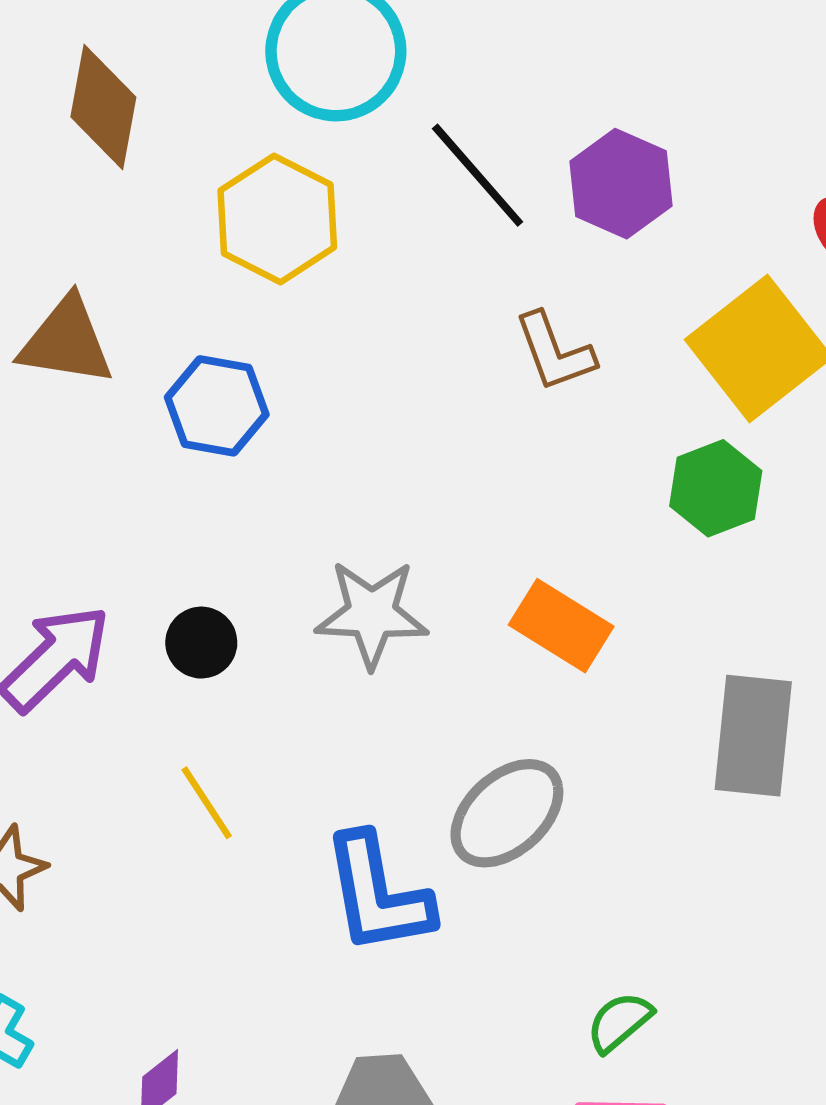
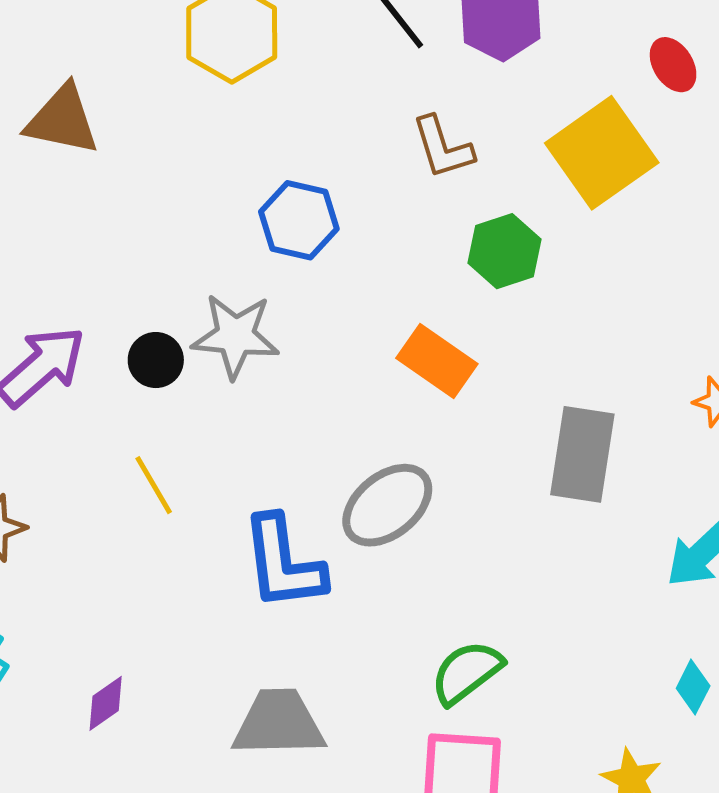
blue hexagon: (217, 406) -> (299, 220), moved
green hexagon: (716, 488) -> (505, 251), moved
gray star: (372, 614) -> (235, 336), moved
green semicircle: (619, 1022) -> (467, 672), size x1.4

